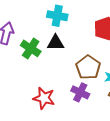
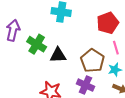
black triangle: (56, 43) -> (58, 55), moved

